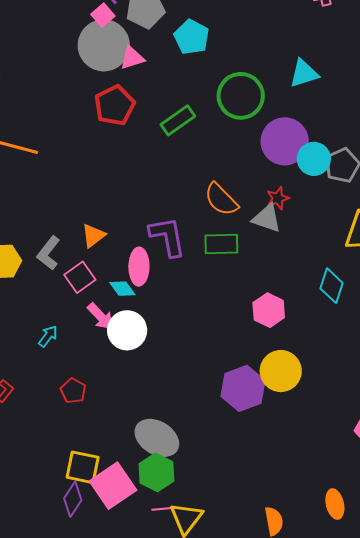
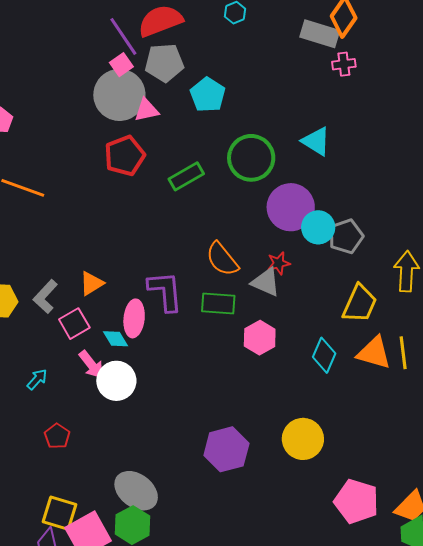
cyan triangle: (304, 73) -> (316, 141), turned 44
pink hexagon: (269, 310) -> (260, 338), moved
yellow circle: (281, 371) -> (303, 439), moved

